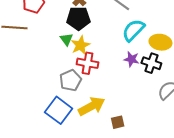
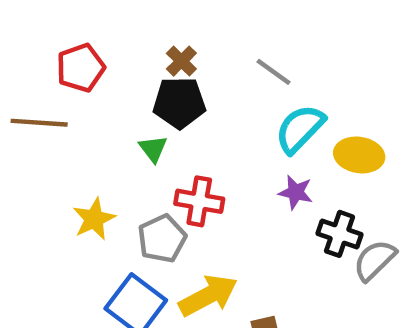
yellow star: (80, 45) -> (94, 219), moved
black cross: (151, 63) -> (340, 234), moved

